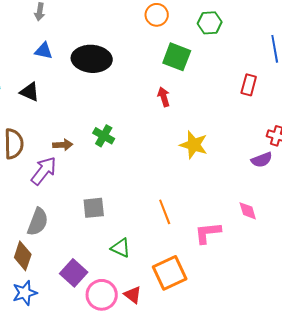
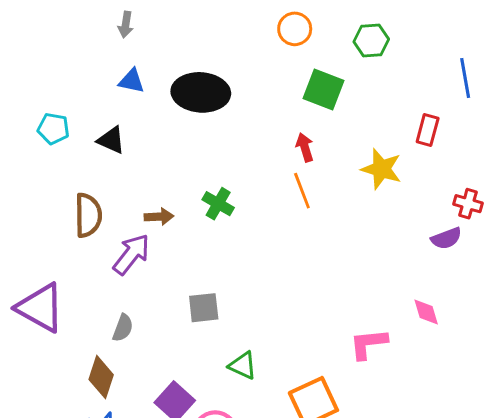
yellow star: (194, 145) -> (381, 169), moved
orange line: (165, 212) -> (302, 191), moved
gray semicircle: (38, 222) -> (123, 328), size x0.7

